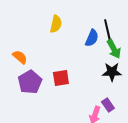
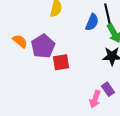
purple pentagon: (30, 82) -> (43, 46), moved

